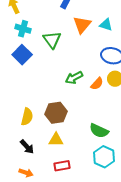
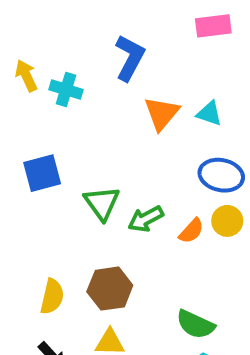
cyan cross: (23, 29) -> (66, 90), moved
green triangle: (52, 40) -> (102, 203), moved
blue square: (22, 55) -> (42, 173), turned 30

